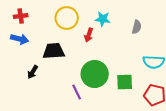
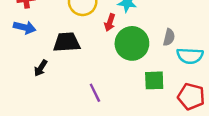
gray semicircle: (137, 27) -> (169, 37), moved
green circle: (95, 74) -> (132, 43), moved

